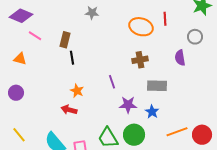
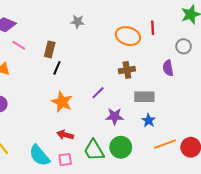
black line: (72, 58) -> (57, 68), turned 32
purple line: (112, 82) -> (98, 93), turned 64
orange star: (77, 91) -> (62, 102), size x1.5
red arrow: (69, 110) -> (65, 135), moved
blue star: (152, 112) -> (149, 120), moved

